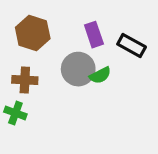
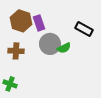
purple rectangle: (94, 35) -> (39, 23), moved
green cross: (15, 113) -> (10, 84), moved

